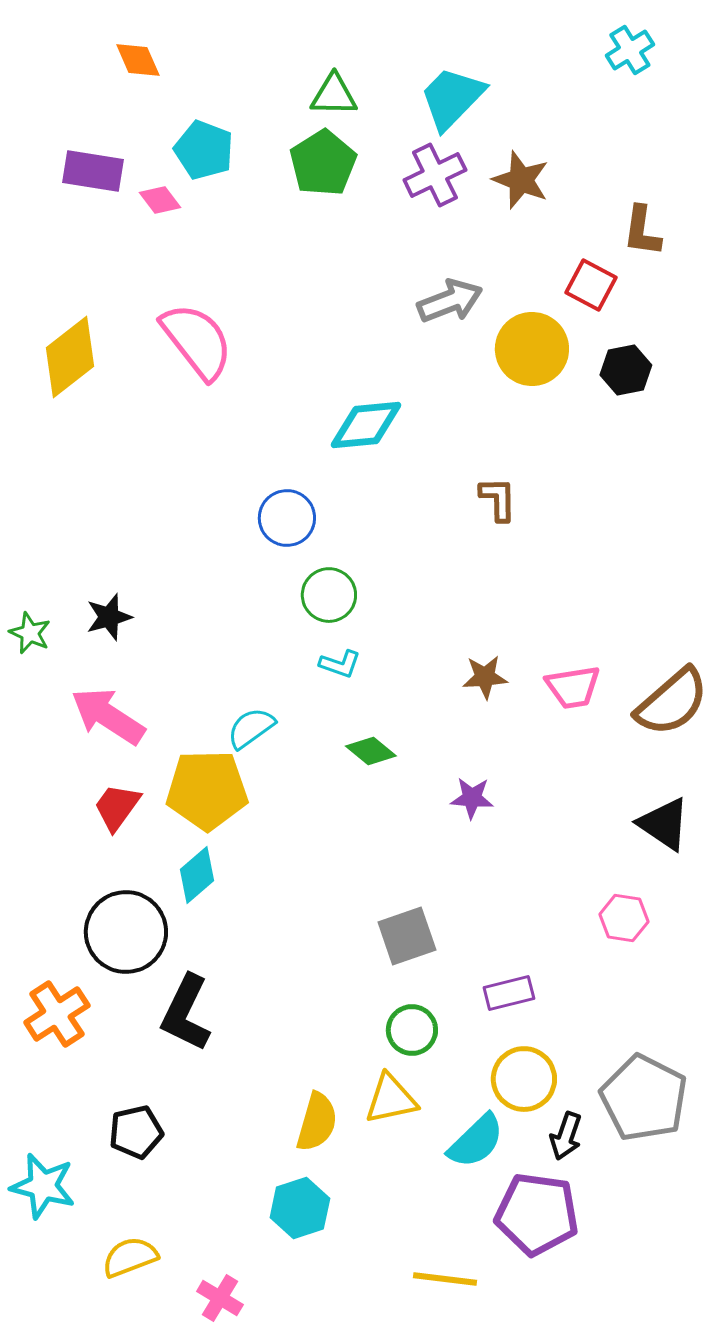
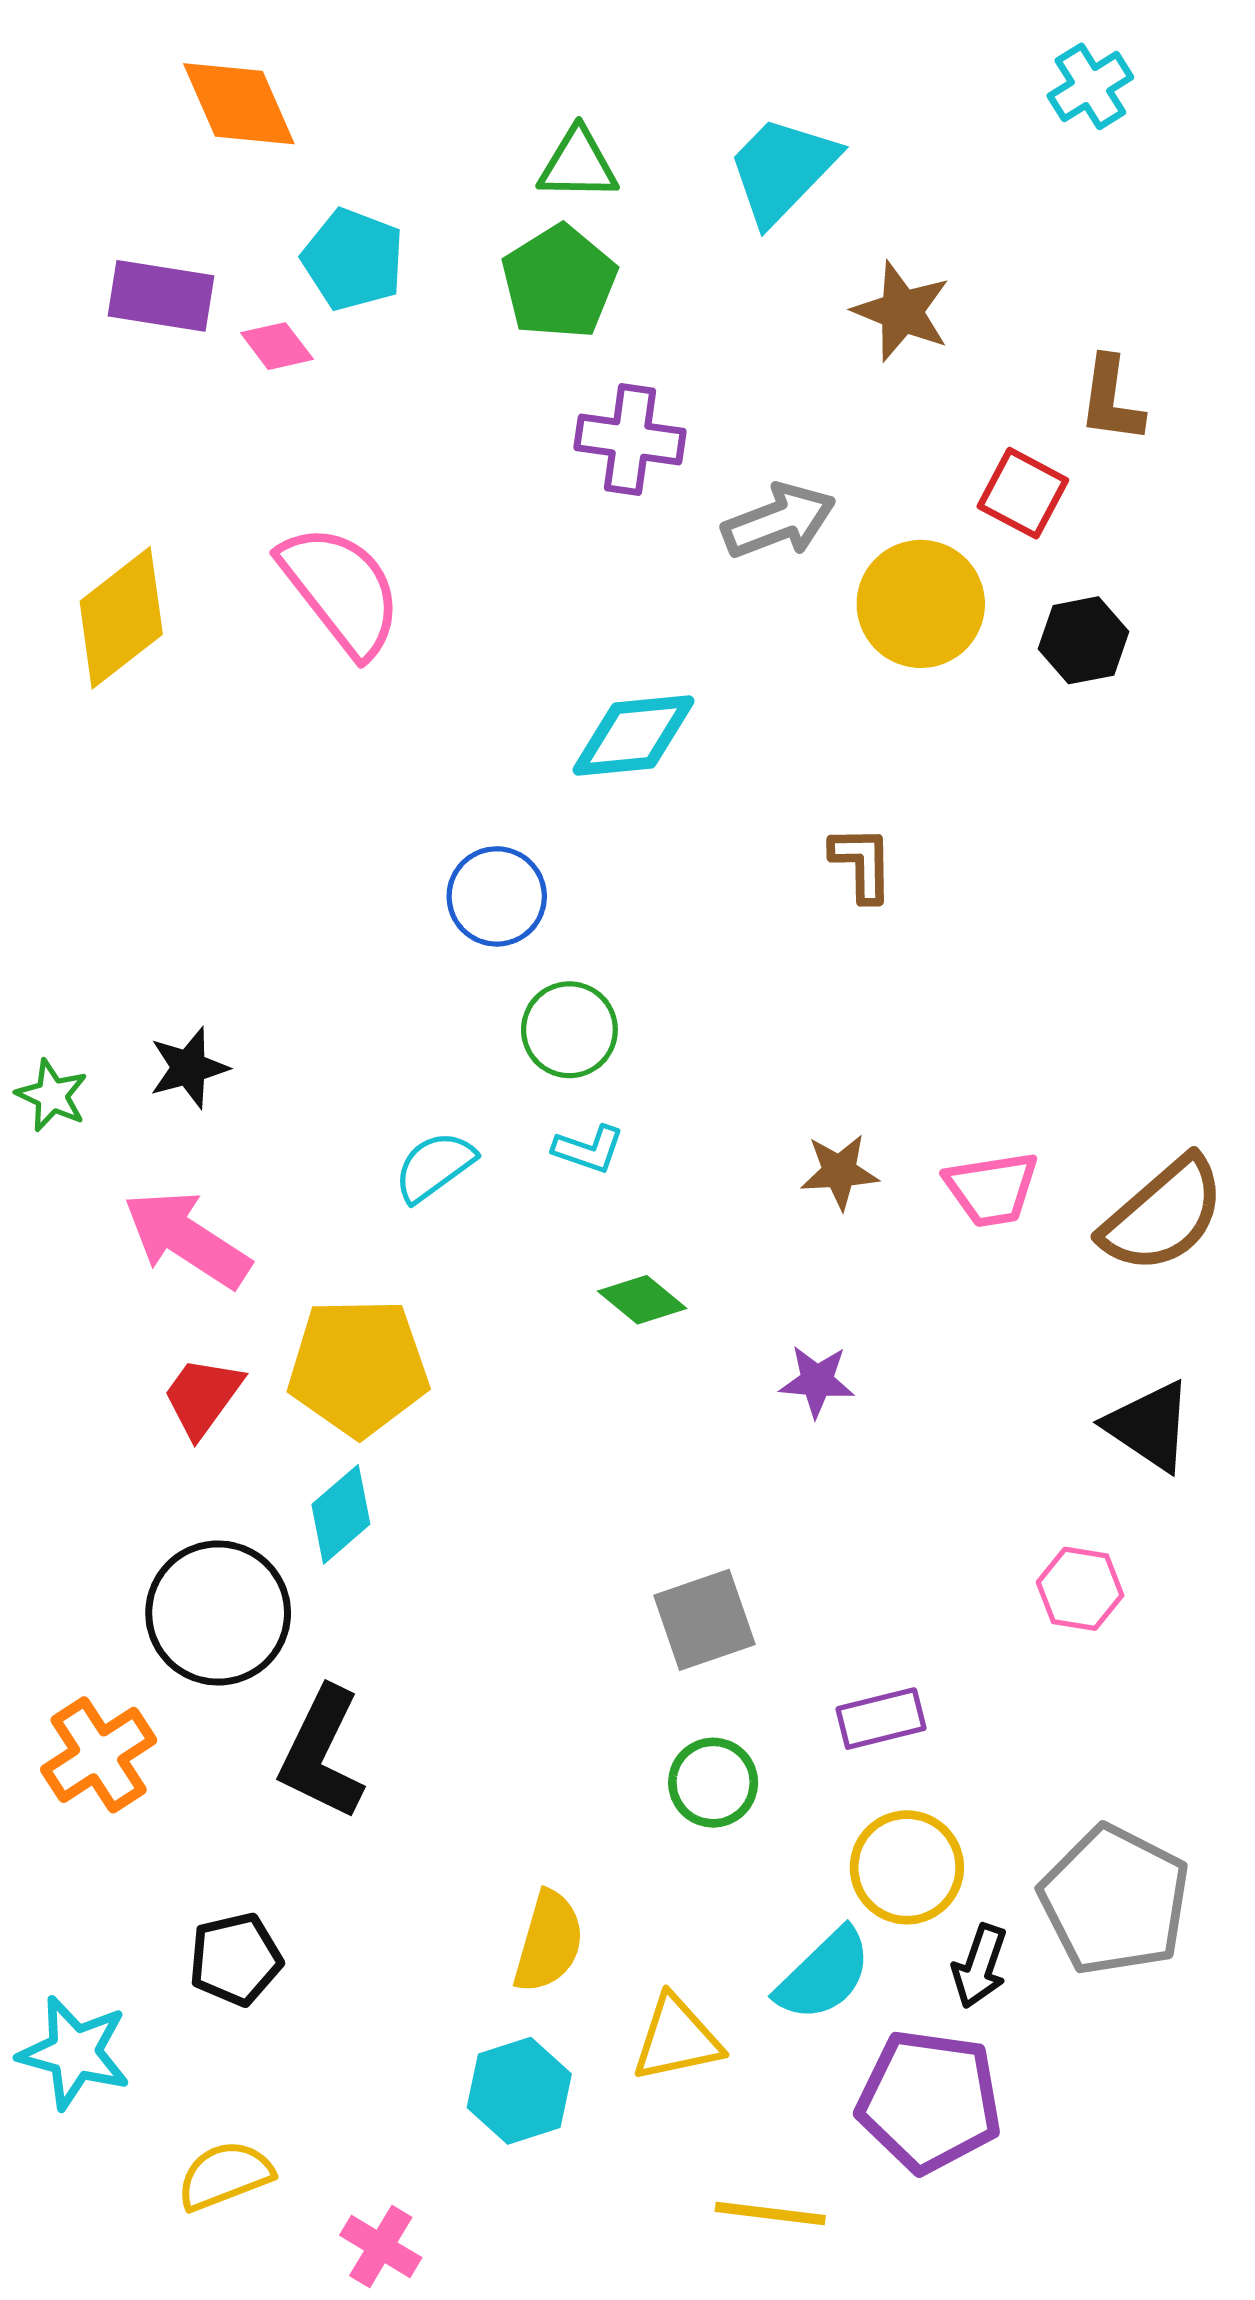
orange diamond: (138, 60) -> (239, 104), size x1.5
purple cross: (435, 175) -> (630, 440), moved, turned 34
cyan semicircle: (251, 728) -> (434, 1166), moved
yellow triangle: (391, 1099) -> (677, 2039), moved

